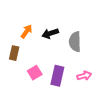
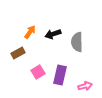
brown rectangle: (14, 53) -> (18, 53), turned 48
pink arrow: (84, 76) -> (85, 86), moved

